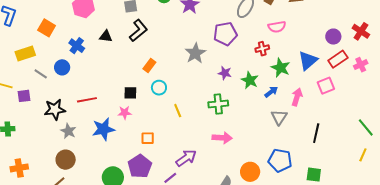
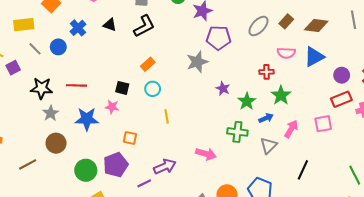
purple pentagon: (225, 34) -> (219, 38), moved
blue triangle: (308, 61) -> (314, 57), moved
purple square: (24, 96) -> (13, 68), turned -32
green cross: (218, 104) -> (237, 132), moved
brown circle: (66, 160) -> (56, 143), moved

